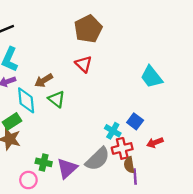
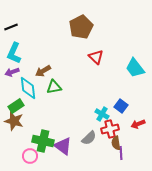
red triangle: (83, 64) -> (96, 57), moved
green triangle: (57, 99) -> (54, 87), turned -49
gray semicircle: (98, 159) -> (89, 138), size x0.7
green cross: (44, 162) -> (43, 141), size x1.5
purple triangle: (67, 168) -> (63, 146), turned -42

